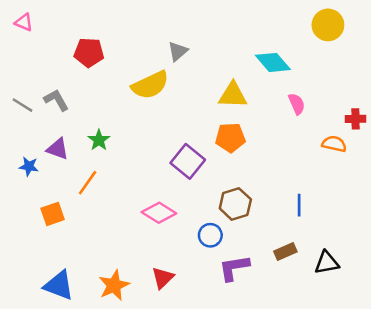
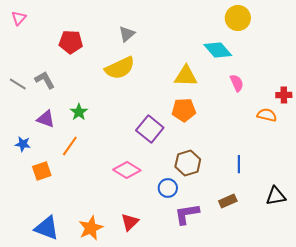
pink triangle: (24, 22) -> (19, 18), turned 49
yellow circle: (328, 25) -> (238, 18), moved
gray triangle: (178, 51) -> (127, 34), moved
blue star: (29, 166) -> (23, 144), moved
black triangle: (327, 263) -> (276, 196), moved

